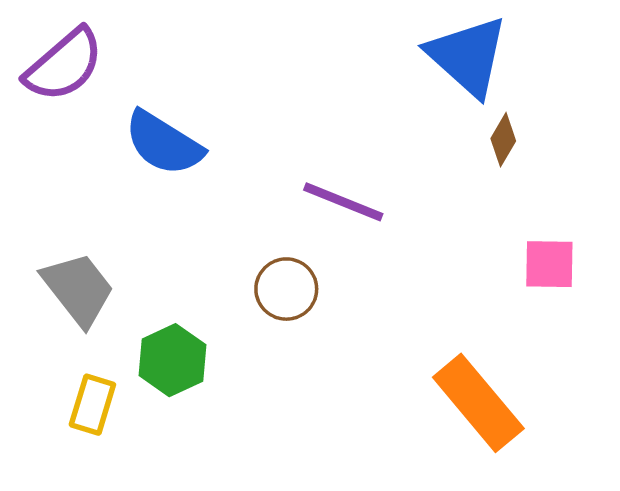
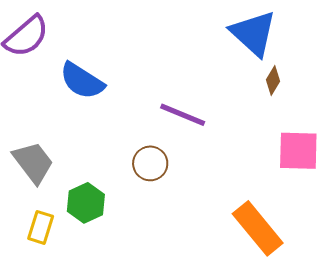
pink square: (549, 264) -> (298, 151), size x1.4

